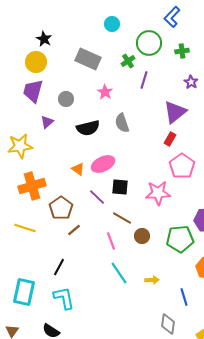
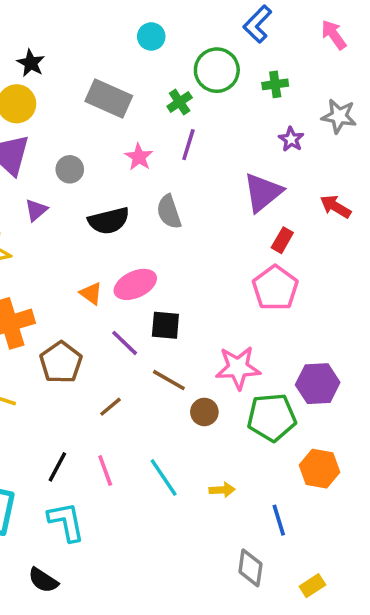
purple line: (144, 80) -> (188, 145), moved
red rectangle: (170, 139) -> (282, 240), moved
pink star: (158, 193) -> (238, 368), moved
brown line: (74, 230) -> (111, 407), moved
pink line: (111, 241) -> (105, 470), moved

